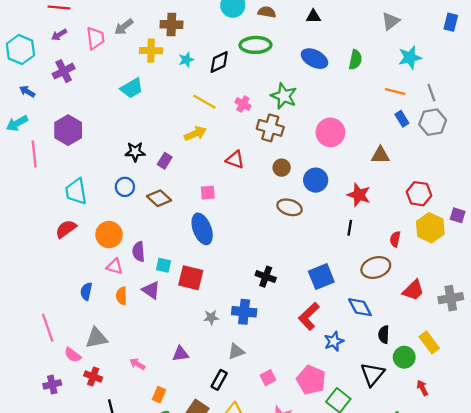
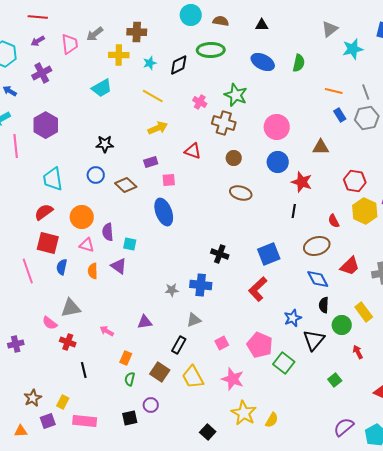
cyan star: (410, 57) -> (353, 49), moved
yellow line: (204, 102) -> (153, 96), moved
purple rectangle: (165, 161) -> (151, 162), moved, turned 40
blue circle: (316, 180) -> (278, 162), moved
red semicircle: (395, 239) -> (334, 221), turned -40
red square: (191, 278) -> (48, 243), moved
blue diamond: (360, 307) -> (318, 279), moved
pink line: (48, 328) -> (28, 271), moved
blue star: (334, 341) -> (293, 318), moved
purple cross: (52, 384) -> (16, 344), moved

